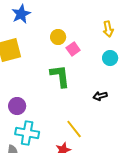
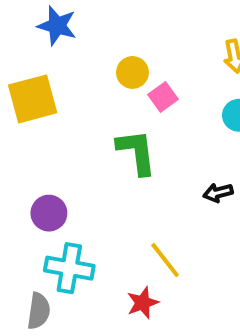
blue star: (21, 14) -> (57, 26), turned -30

